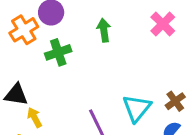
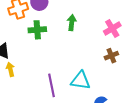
brown cross: (175, 101) -> (111, 56), moved
cyan triangle: (137, 108) -> (81, 80), turned 45

